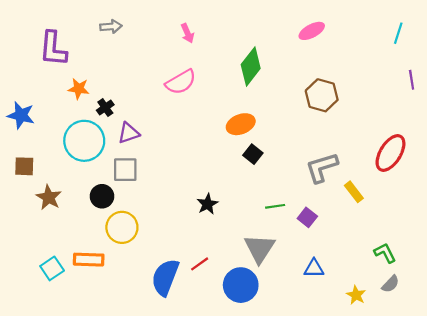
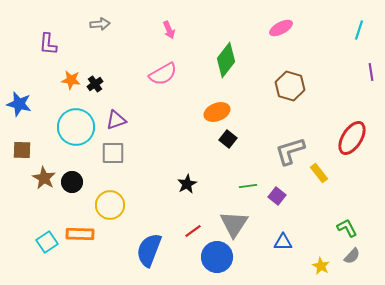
purple L-shape: (53, 49) -> (48, 44), size x0.7
black cross: (105, 108) -> (95, 84), moved
black circle: (102, 196) -> (72, 182), moved
red line: (200, 264) -> (193, 231), moved

